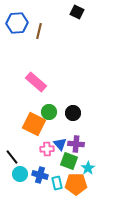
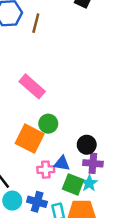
black circle: (73, 113) -> (87, 145), moved
blue triangle: (60, 144) -> (62, 163), turned -40
purple cross: (76, 144) -> (93, 163), moved
cyan star: (88, 168) -> (89, 183), moved

